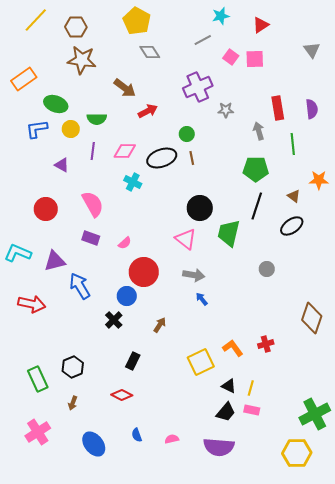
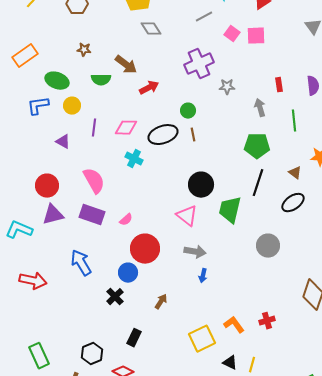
brown star: (82, 60) -> (84, 50), moved, size x0.5
red rectangle: (278, 108) -> (279, 85), size x0.6
green semicircle: (97, 119) -> (101, 80), moved
purple rectangle: (91, 238) -> (92, 215), size x1.4
purple triangle: (55, 261) -> (53, 215), moved
gray circle: (267, 269) -> (268, 246), size x1.5
blue arrow: (202, 299) -> (203, 276), turned -128
black hexagon: (73, 367) -> (92, 354), moved

